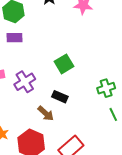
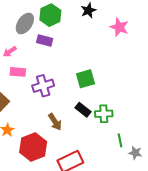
green cross: (106, 88) -> (104, 114), moved
black rectangle: (60, 97) -> (83, 110), moved

